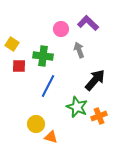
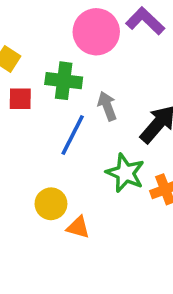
pink circle: (61, 29) -> (96, 32), size x1.6
gray arrow: (79, 50) -> (107, 106), moved

